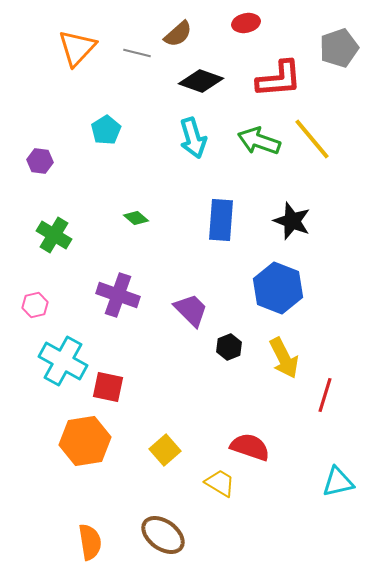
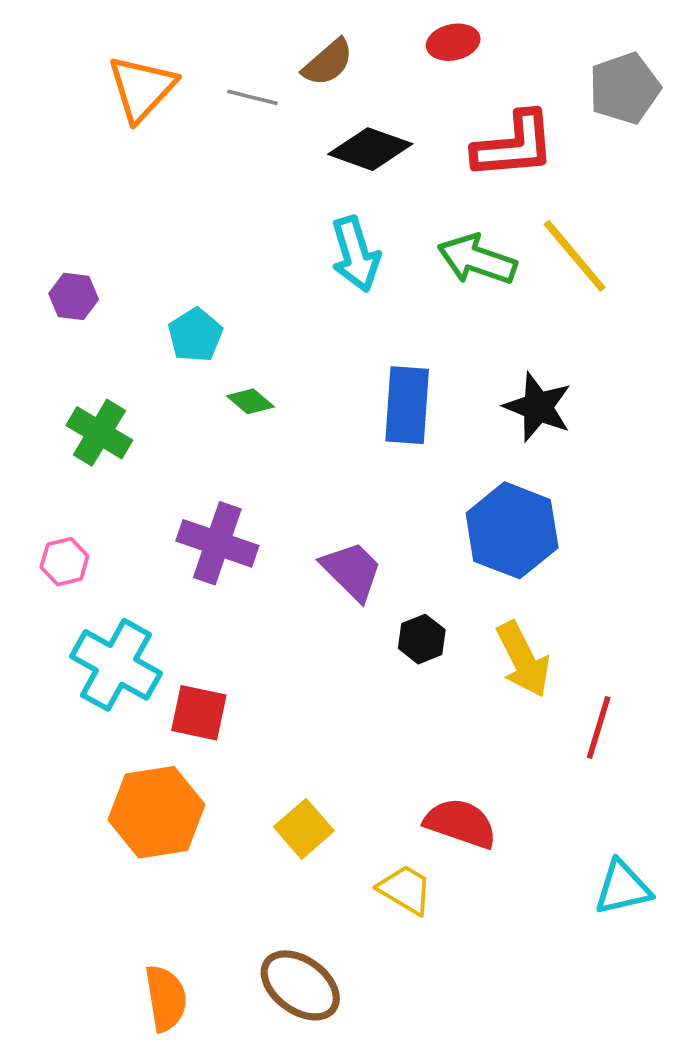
cyan pentagon: (106, 130) -> (195, 335), moved

